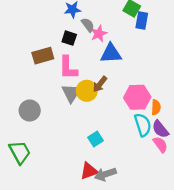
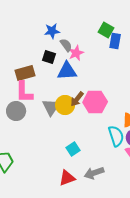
blue triangle: (111, 53) -> (67, 71), moved
pink L-shape: (68, 68) -> (24, 92), moved
pink hexagon: (137, 97) -> (95, 102), moved
gray circle: (30, 111) -> (16, 111), moved
gray arrow: (105, 174) -> (94, 173), moved

